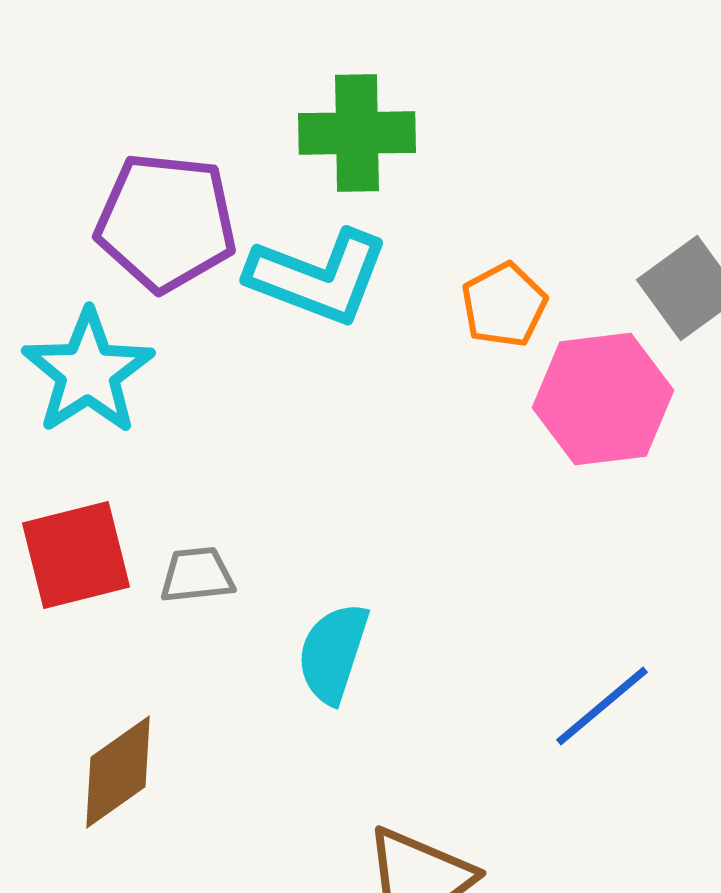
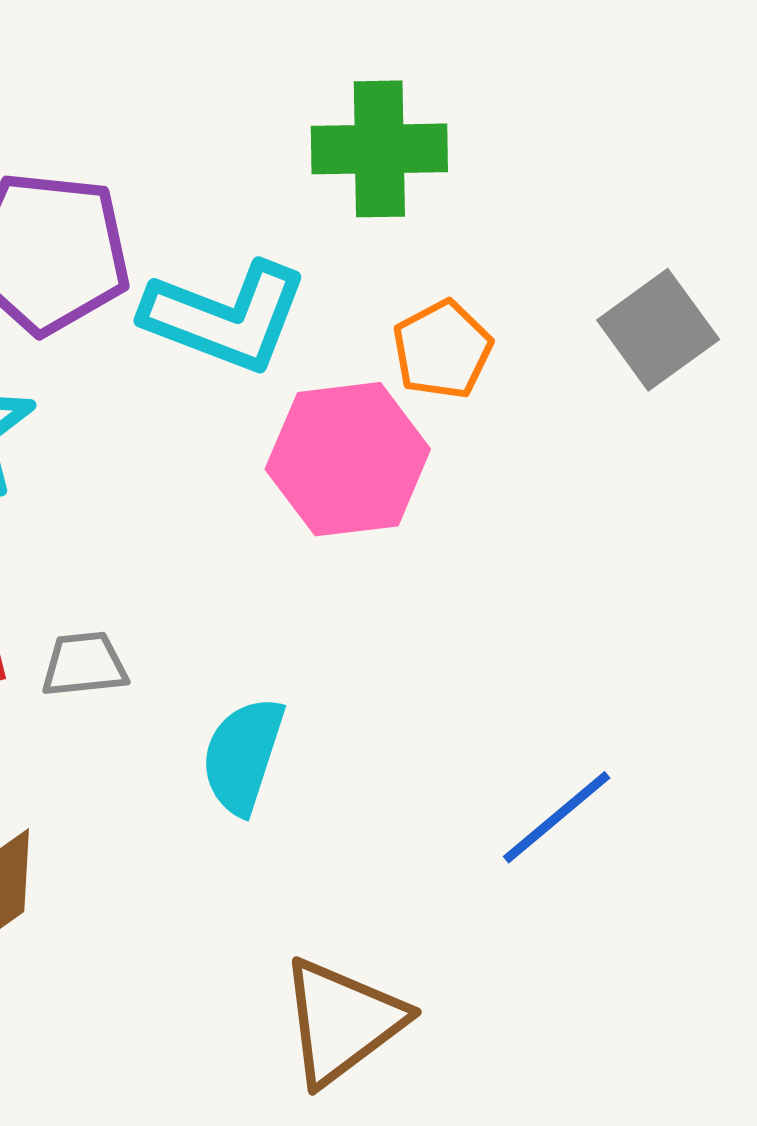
green cross: (357, 133) -> (379, 149), moved
pink hexagon: (603, 399) -> (348, 459), moved

